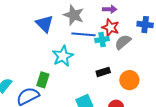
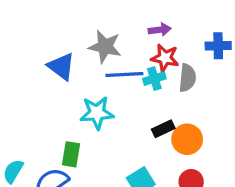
gray semicircle: (123, 42) -> (187, 78), turned 144
cyan star: (63, 56) -> (97, 113), turned 30
orange circle: (129, 80) -> (187, 139), moved

